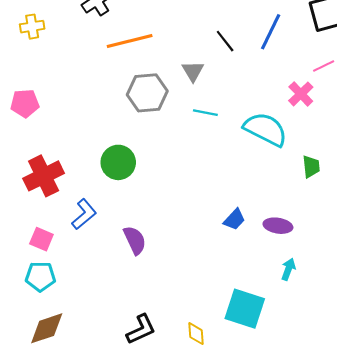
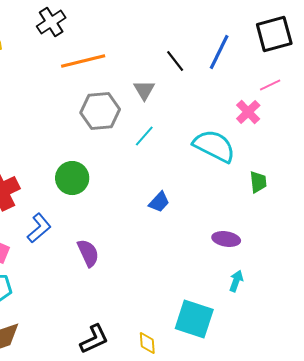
cyan line: (205, 113) -> (144, 136), moved, turned -60
blue trapezoid: (234, 219) -> (159, 202), moved

